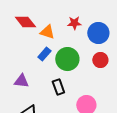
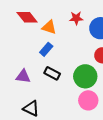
green circle: (67, 59) -> (85, 76), moved
black rectangle: (58, 87) -> (52, 73), moved, turned -42

